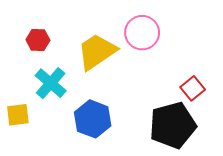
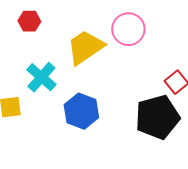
red hexagon: (38, 40) -> (29, 21), moved

